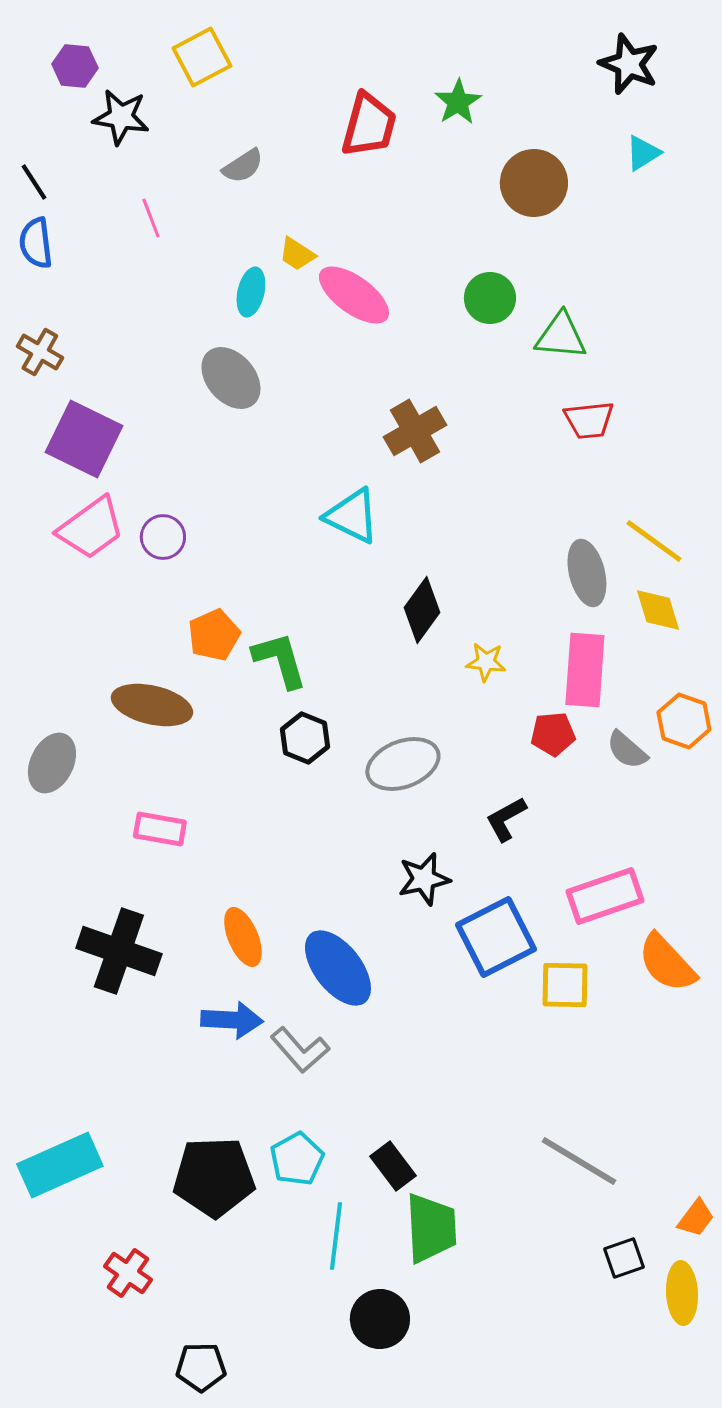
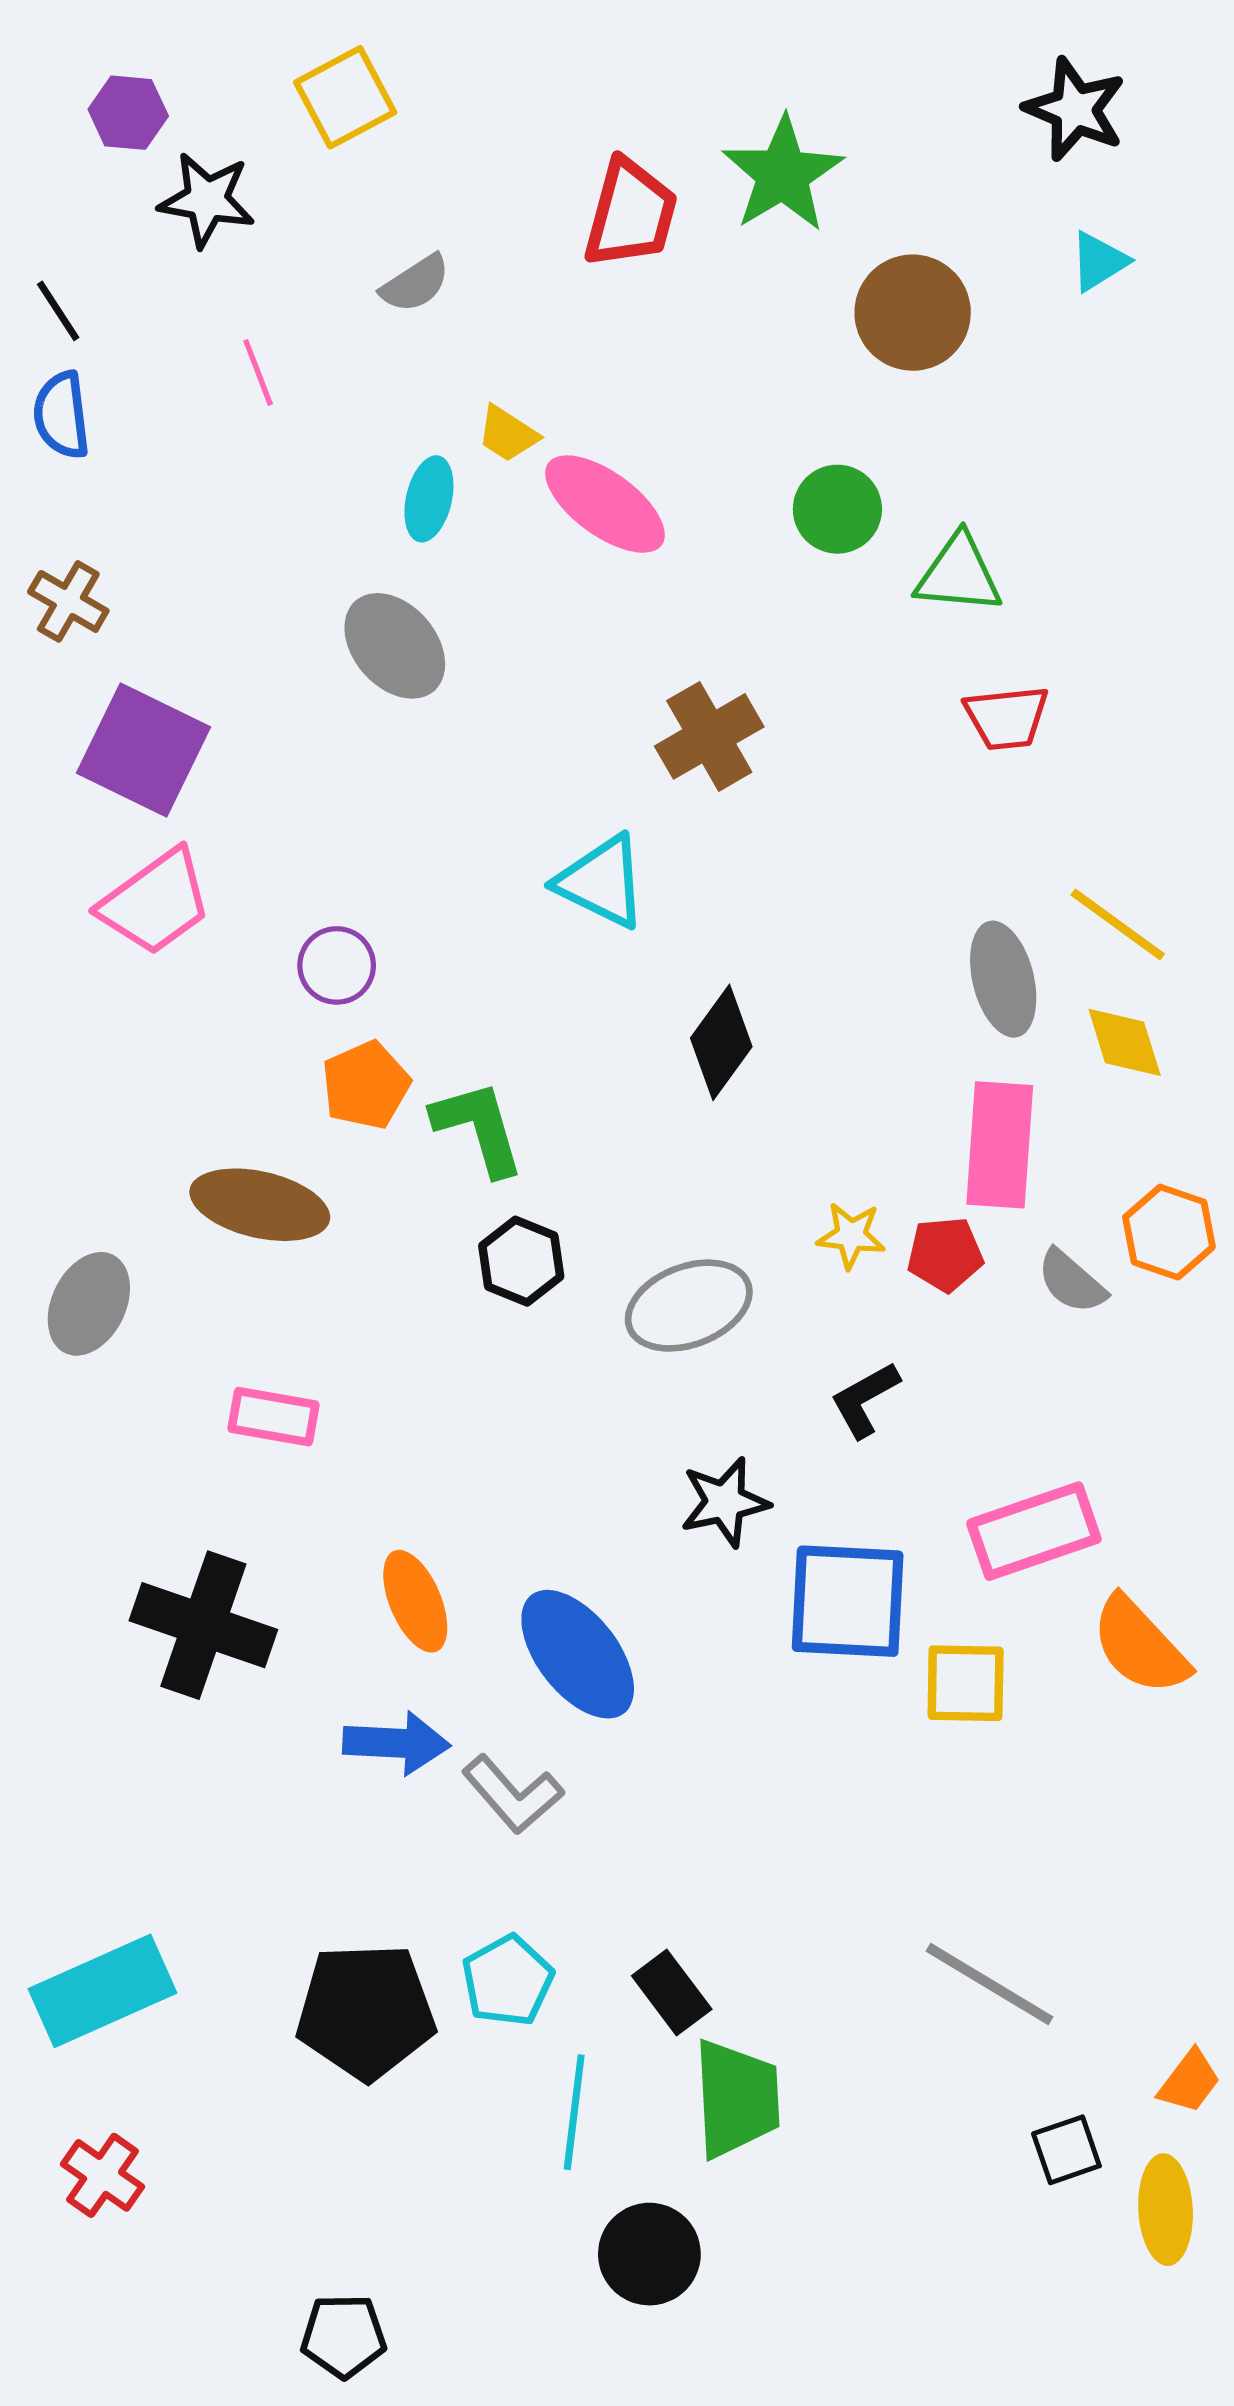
green star: (458, 102) -> (783, 174), size x1.5
purple circle: (163, 537) -> (337, 965), moved
yellow star: (486, 662) -> (851, 1235), moved
blue square: (496, 937) -> (848, 1601), turned 30
red cross: (128, 1273) -> (103, 2175), moved

